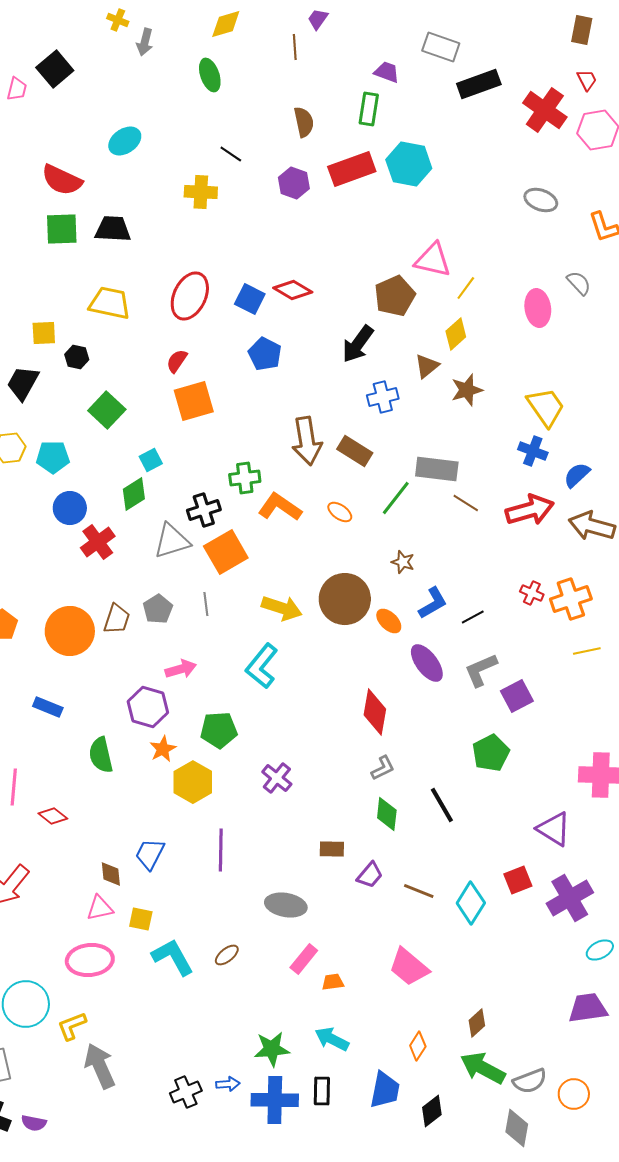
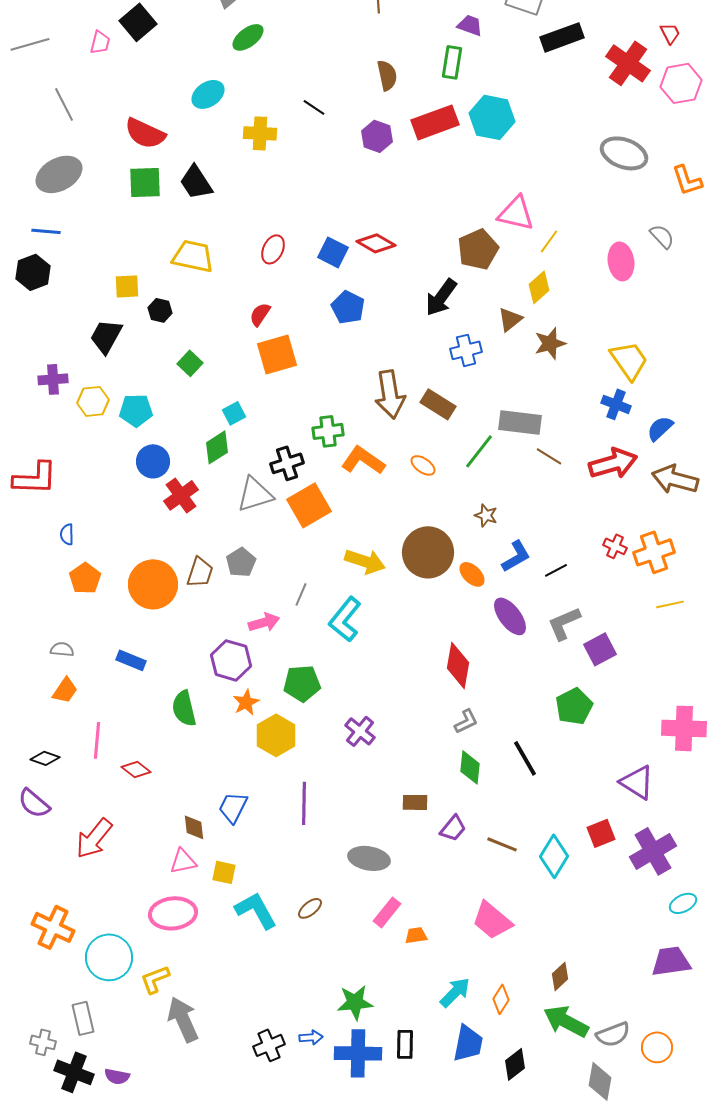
green ellipse: (210, 75) -> (248, 37), moved, turned 72
yellow cross: (201, 192) -> (260, 133), moved
gray ellipse: (541, 200) -> (624, 153), size x1.4
black trapezoid: (113, 229) -> (196, 182), turned -126
red ellipse: (190, 296) -> (273, 249), size x0.6
green square: (107, 410) -> (190, 363), size x0.7
gray line: (206, 604) -> (301, 594), moved, turned 30
cyan arrow: (332, 1039) -> (455, 992), moved, turned 108

